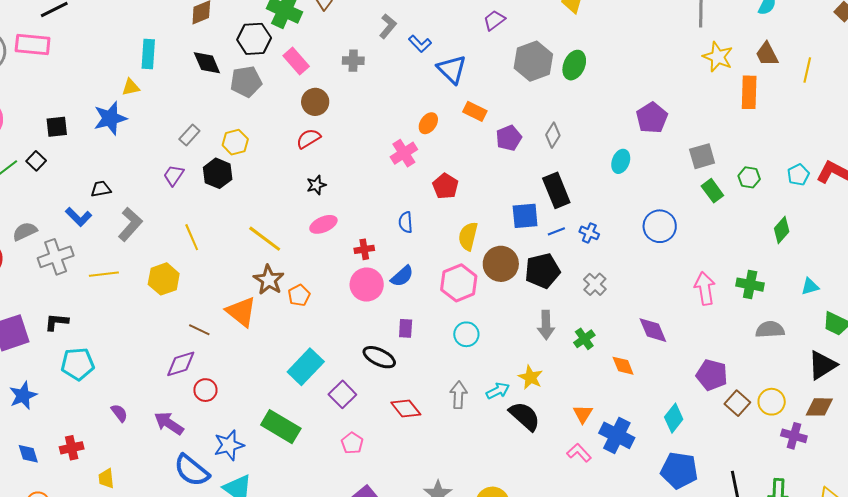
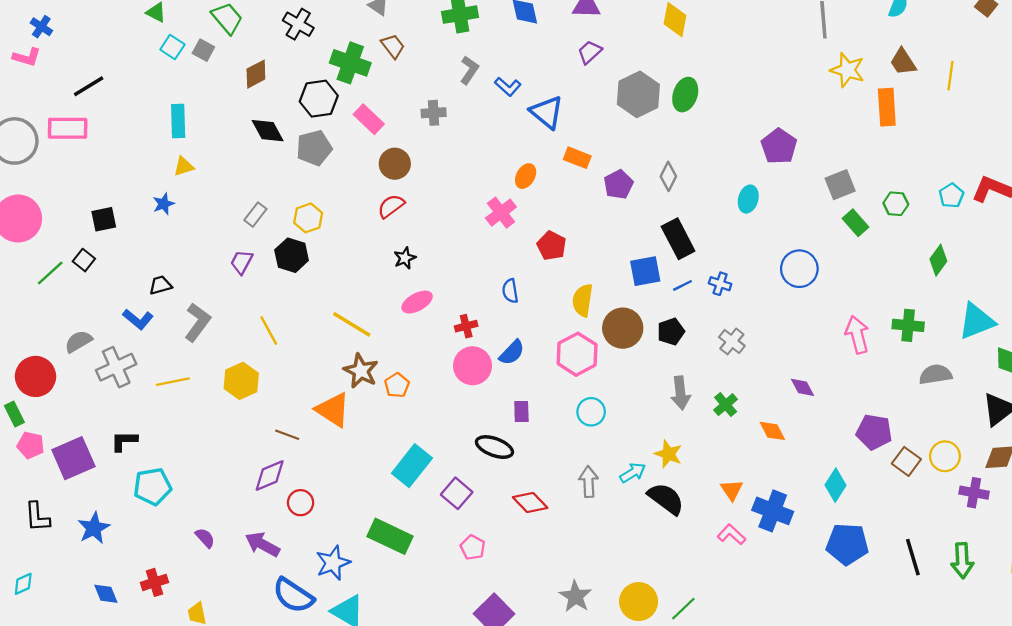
cyan rectangle: (148, 54) -> (178, 121), moved
blue star: (110, 118) -> (164, 204), size x0.6
black pentagon: (542, 271) -> (671, 332), size x0.7
cyan triangle: (810, 286) -> (977, 321), size x1.8
purple diamond: (653, 330) -> (802, 387), size x0.7

